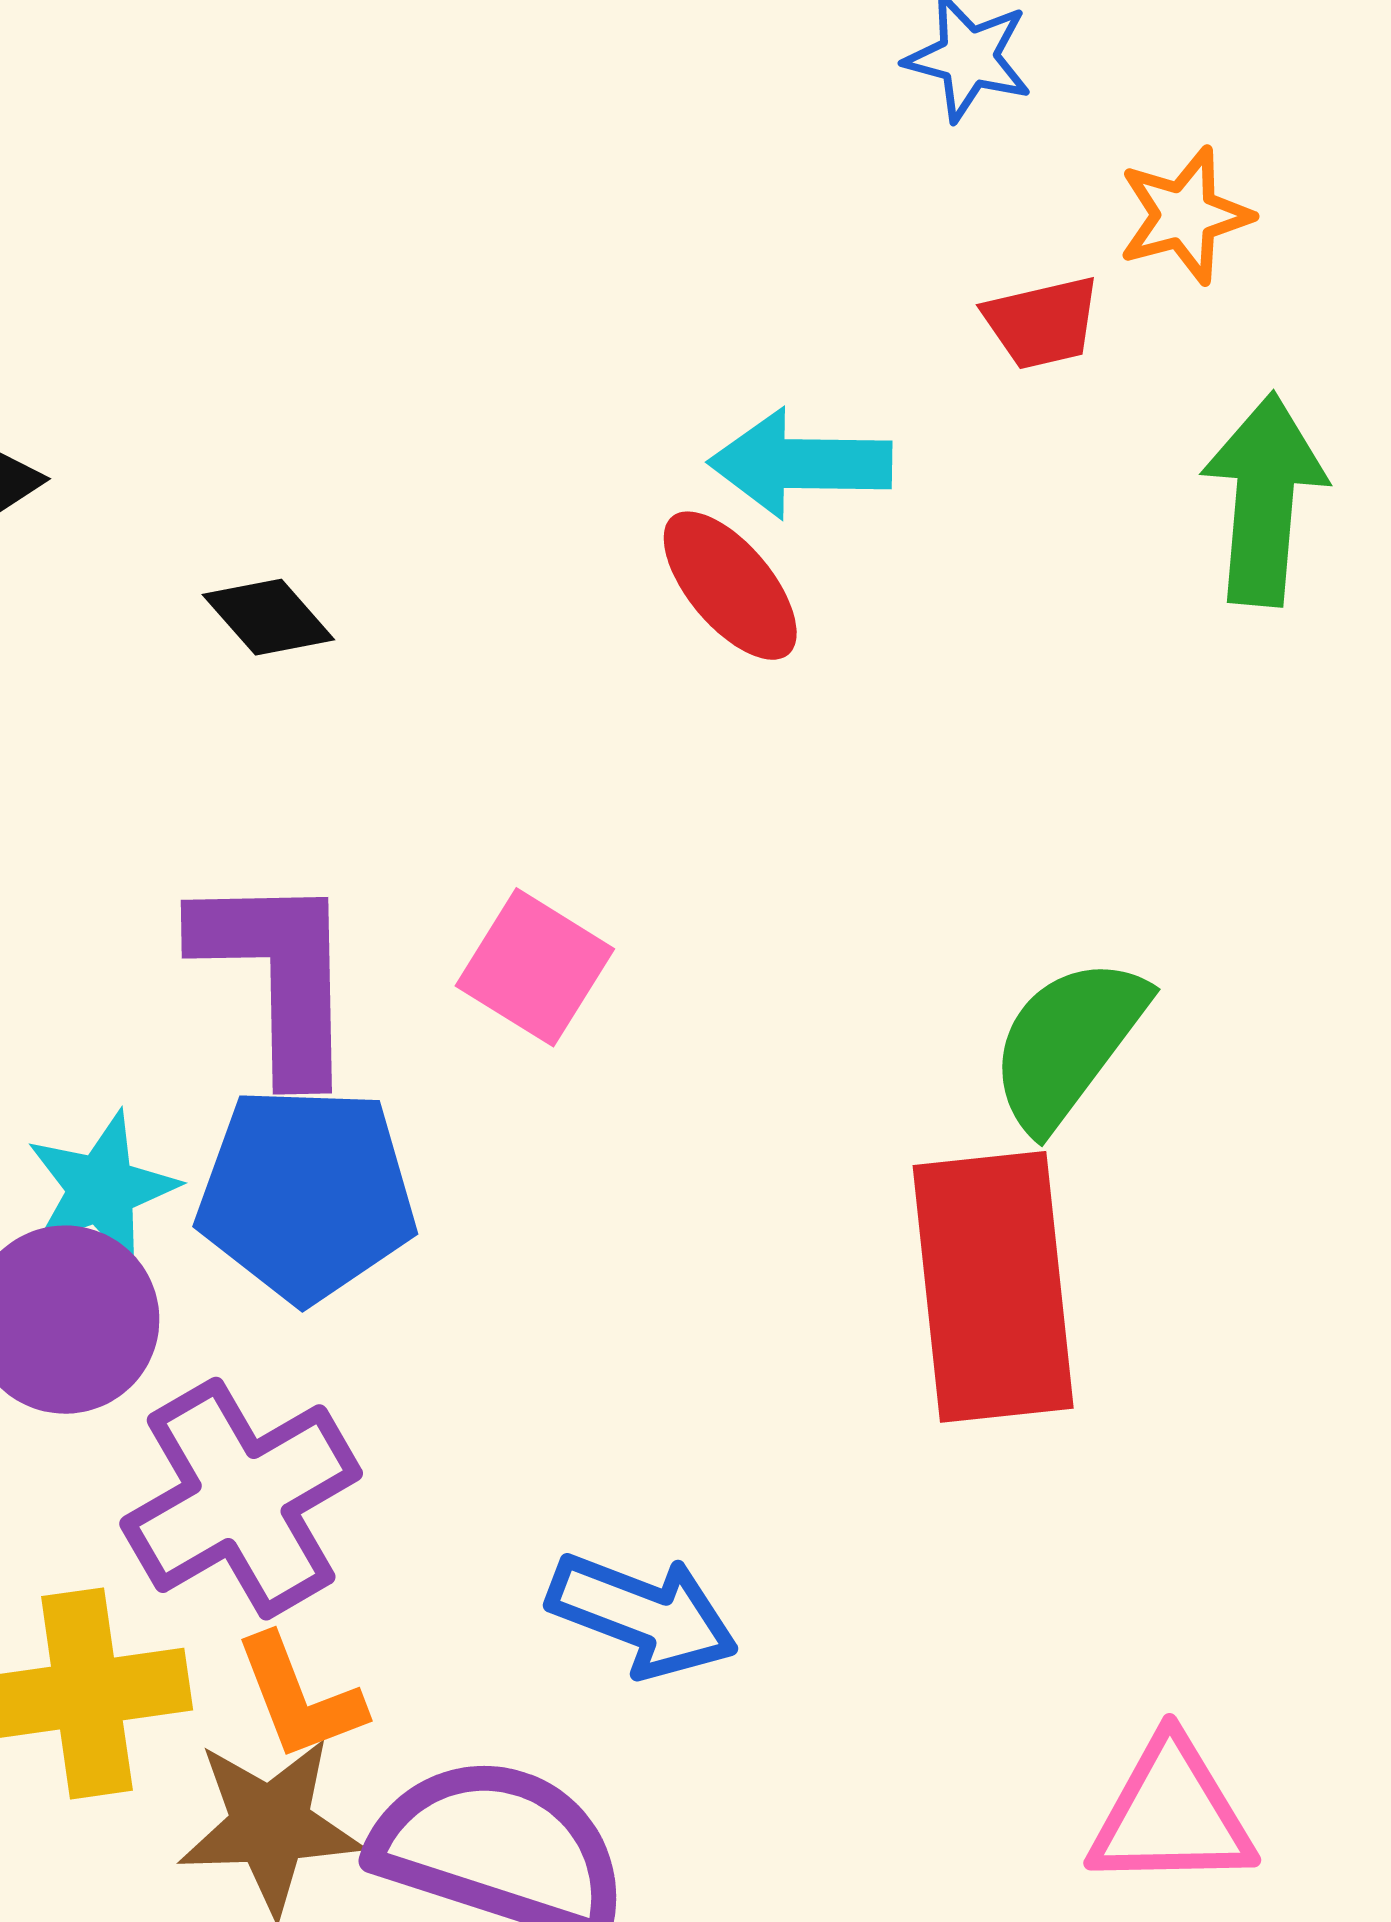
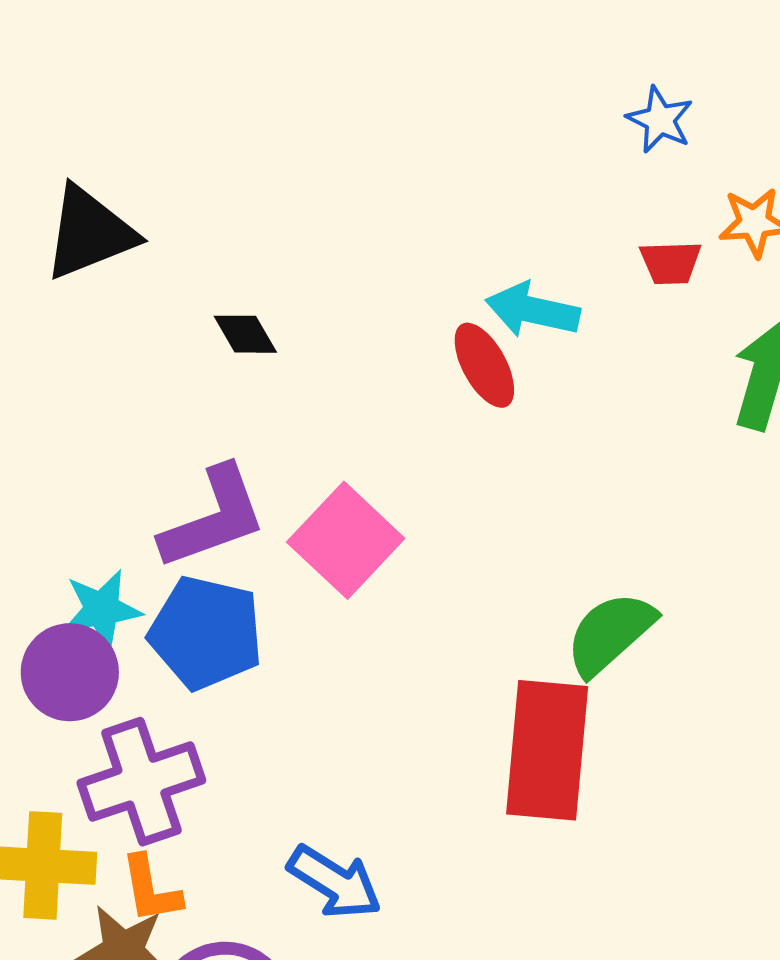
pink square: (535, 967) -> (346, 540), size x1.4
purple L-shape: (277, 975) -> (213, 518), turned 60

